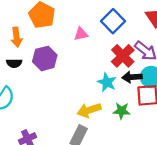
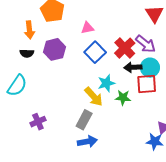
blue square: (113, 21) -> (95, 52), moved
cyan star: (107, 82) -> (106, 83), moved, turned 30
yellow arrow: (89, 110) -> (94, 97), turned -115

